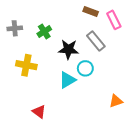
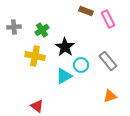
gray rectangle: (96, 41) -> (108, 61), moved
black star: (68, 49) -> (65, 47), turned 30
yellow cross: (26, 65) -> (35, 56), moved

